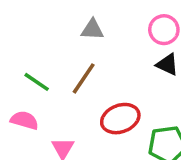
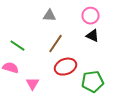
brown line: (84, 78) -> (56, 44), moved

